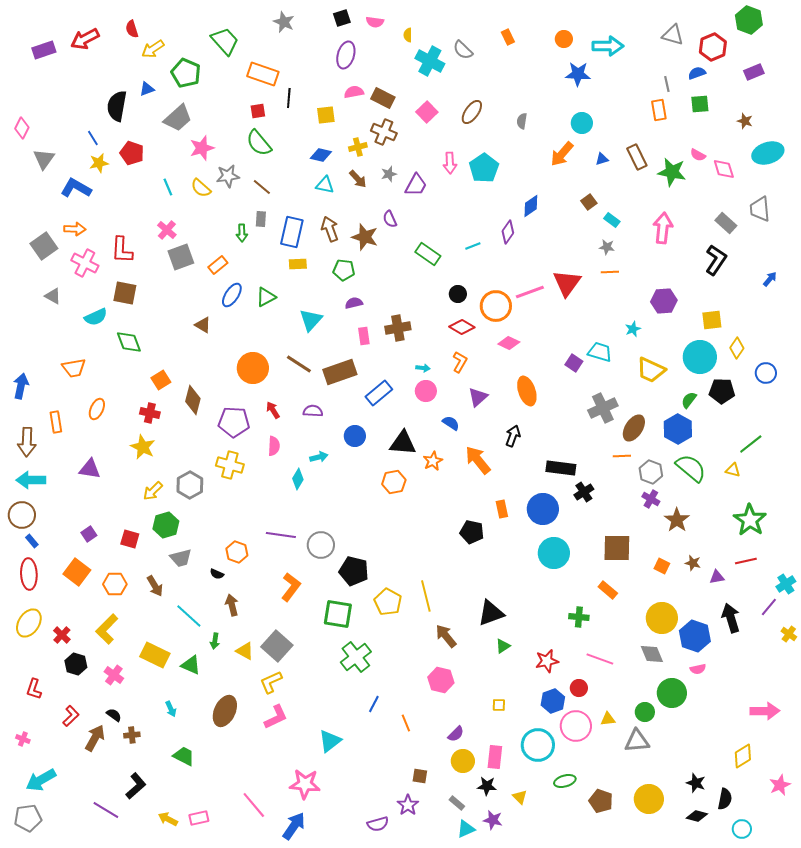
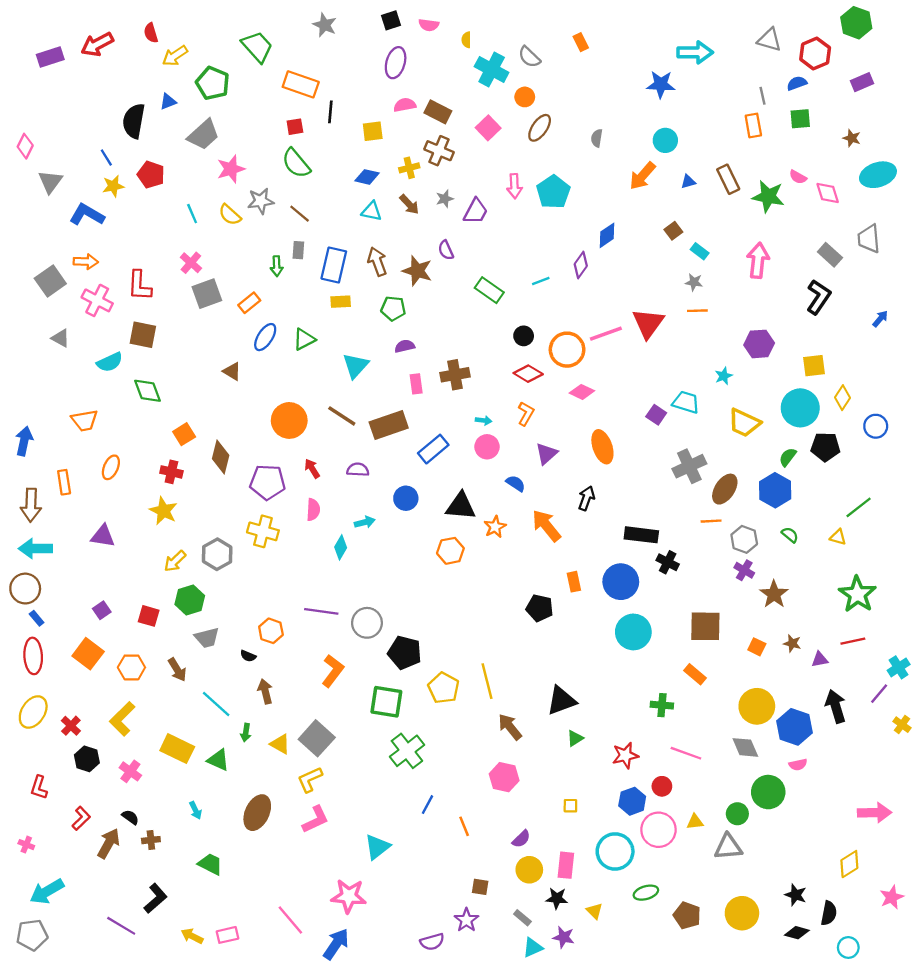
orange circle: (564, 39) -> (525, 97), moved
green semicircle: (691, 468) -> (790, 535), size x0.5
black cross: (584, 492) -> (668, 562), turned -30

